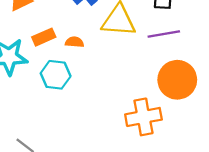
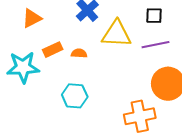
cyan hexagon: (56, 75) -> (75, 96), moved

